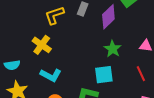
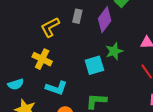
green star: (113, 49) -> (114, 51), turned 30
cyan square: (104, 75) -> (94, 65), moved

